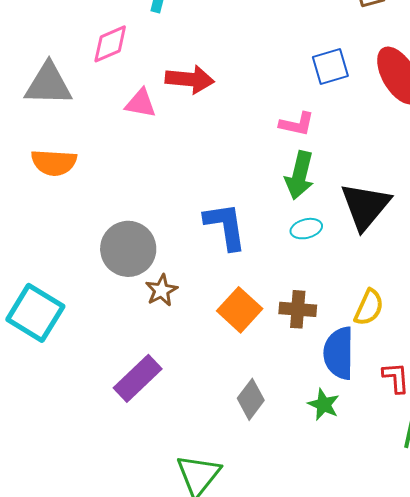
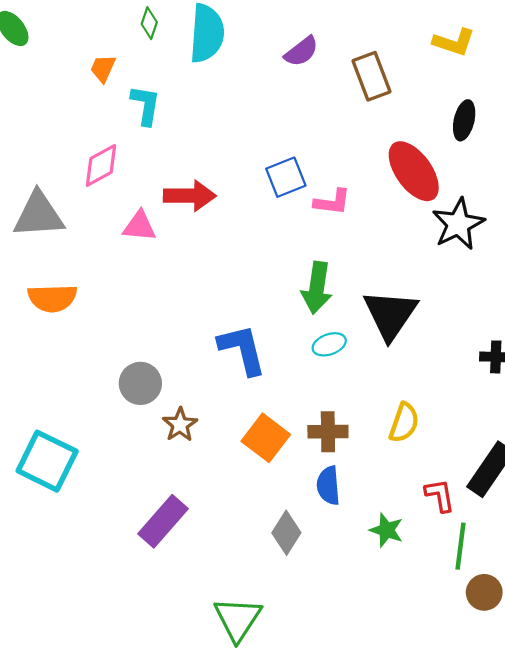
blue square: (330, 67) -> (286, 177), moved
pink L-shape: (297, 124) -> (332, 202), moved
gray circle: (128, 249) -> (140, 383), size x0.7
blue semicircle: (339, 353) -> (328, 486), moved, size x0.7
green star: (324, 405) -> (386, 530), moved

